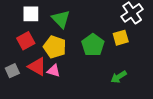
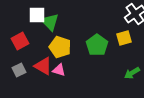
green triangle: (61, 19) -> (50, 22), moved
red square: (26, 41) -> (20, 41), moved
green arrow: (119, 77) -> (132, 73), moved

